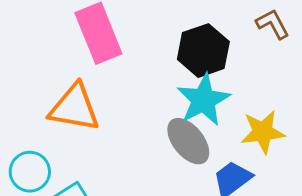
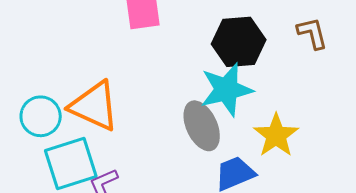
orange triangle: (74, 108) -> (94, 106), moved
yellow star: (263, 132) -> (276, 135), turned 30

